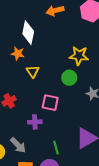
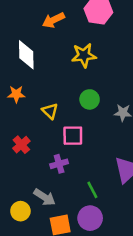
orange star: (18, 54) -> (16, 94), moved
yellow star: (79, 56) -> (84, 55), moved
yellow triangle: (33, 71) -> (50, 111), moved

